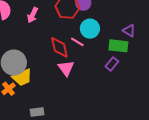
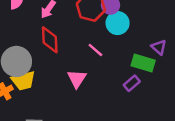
cyan circle: (90, 29) -> (118, 23), moved
red diamond: (59, 47) -> (50, 40), moved

